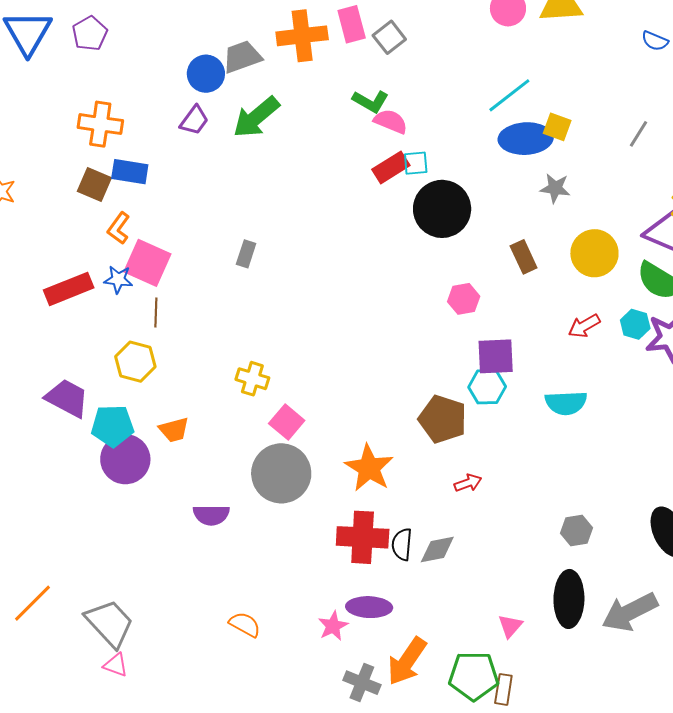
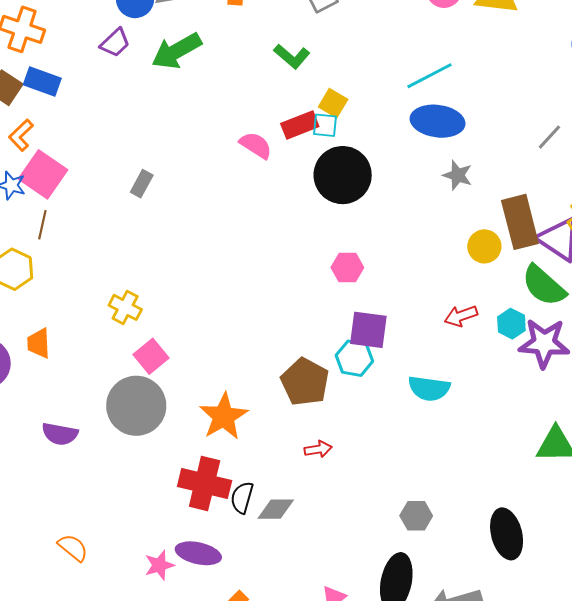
pink semicircle: (391, 121) -> (256, 145), moved
yellow square: (557, 127) -> (333, 103), moved
yellow circle: (594, 253) -> (484, 246), size x0.7
brown rectangle: (524, 257) -> (520, 222), moved, size x1.6
orange trapezoid: (174, 430) -> (39, 343), turned 92

